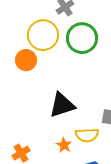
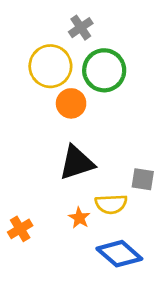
orange circle: (26, 60) -> (71, 103), moved

